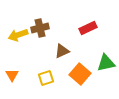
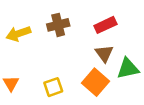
brown cross: (40, 28) -> (58, 25), moved
brown triangle: (62, 51) -> (104, 54), moved, turned -42

